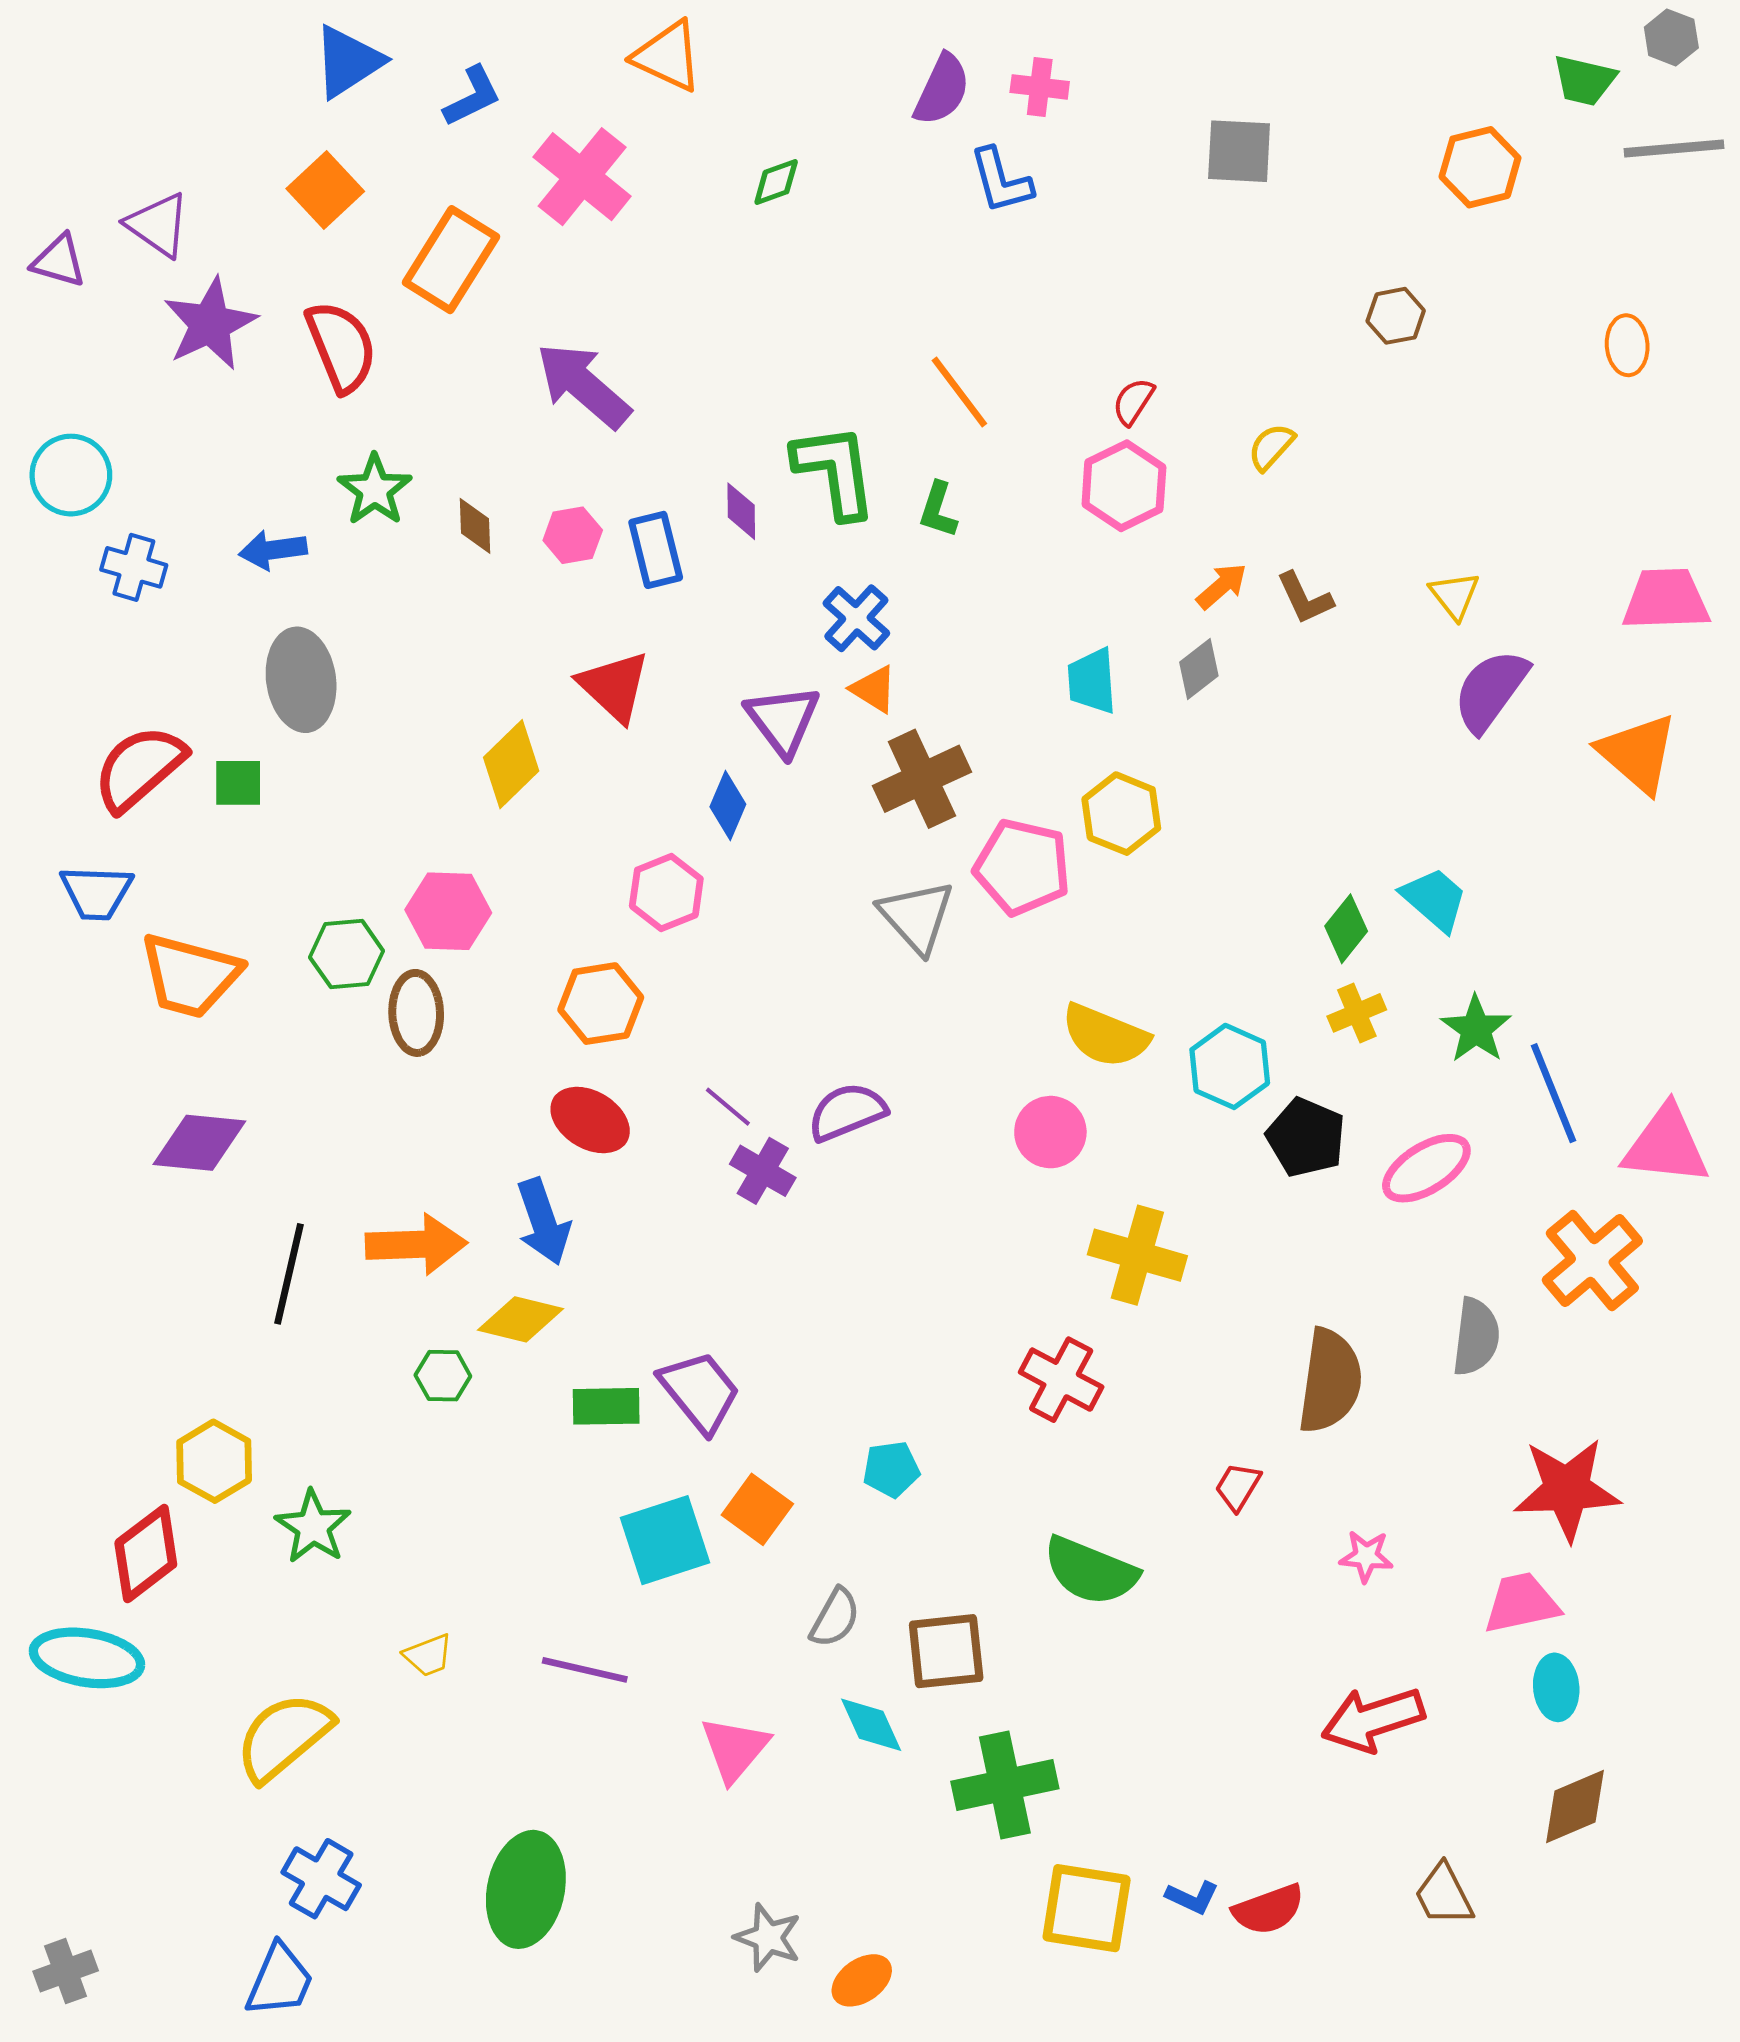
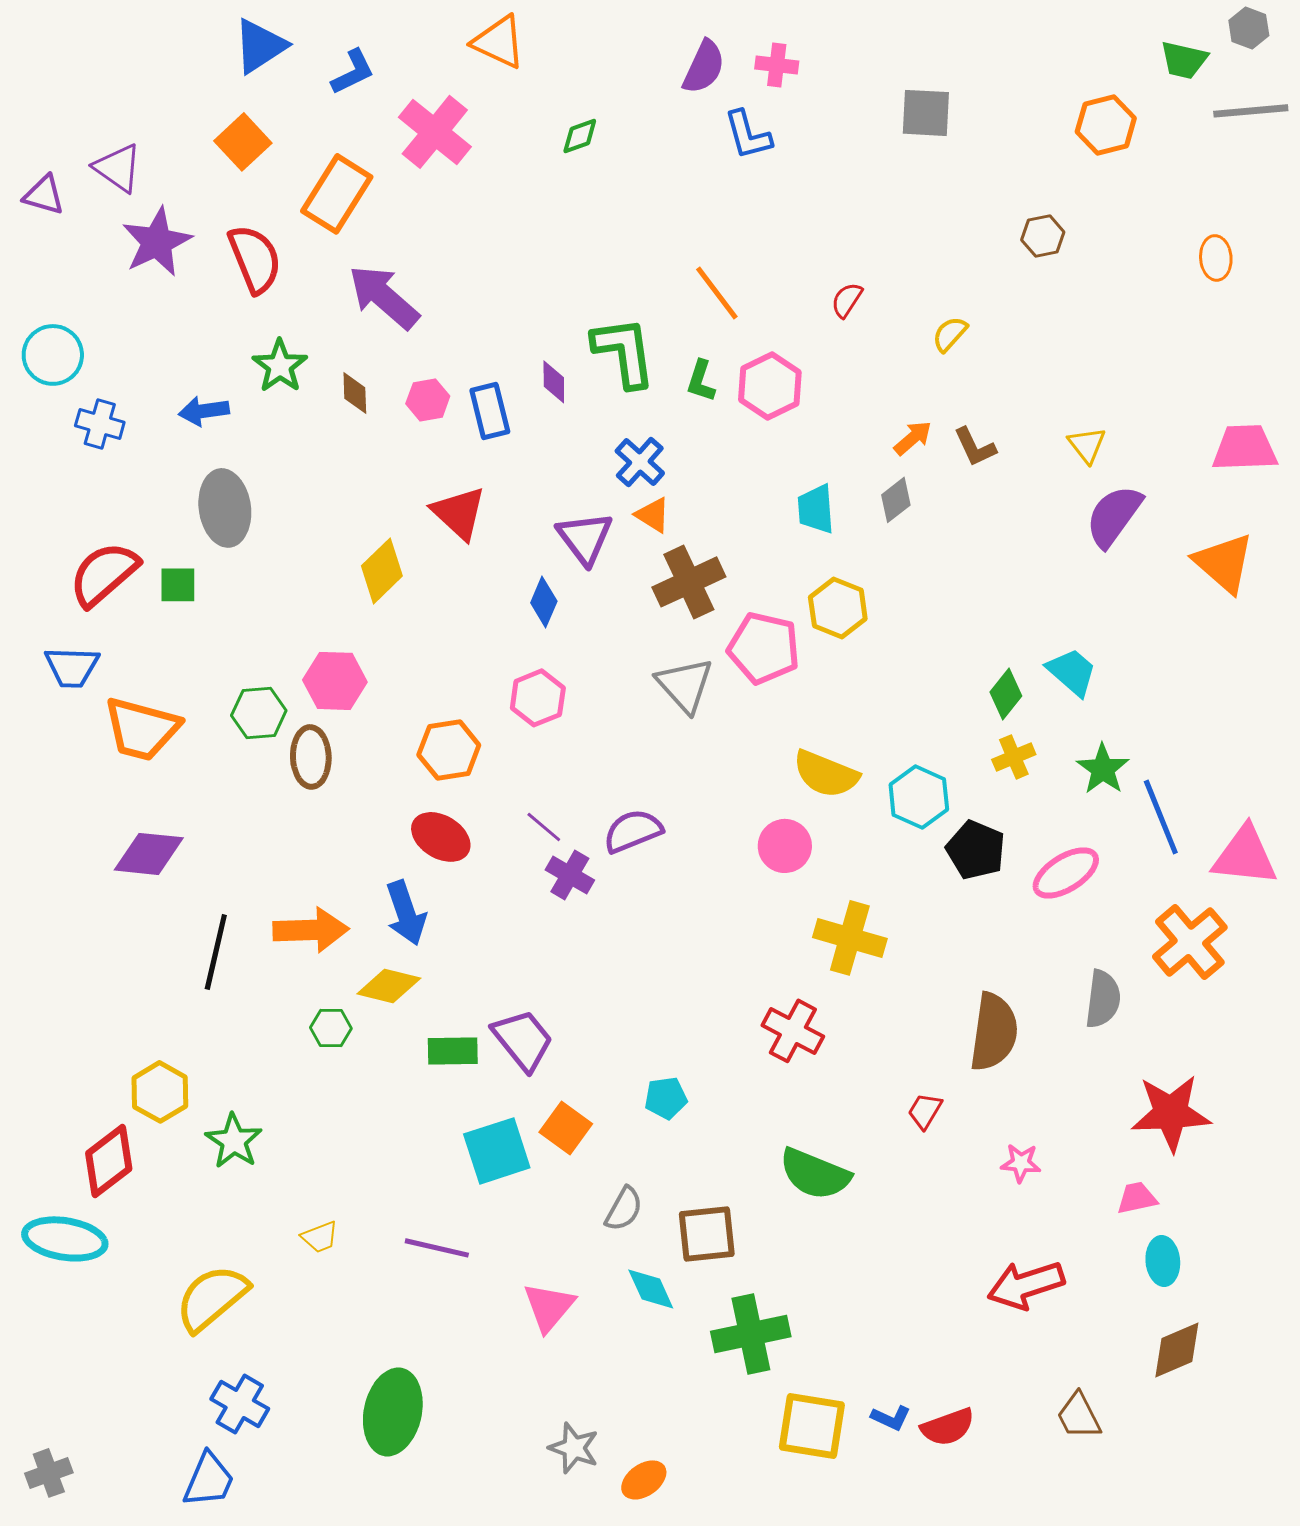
purple arrow: (583, 385) -> (384, 297), moved
pink hexagon: (1124, 486) -> (770, 386), moved
pink hexagon: (666, 893) -> (538, 698), moved
pink trapezoid: (1521, 1603) -> (1137, 1198), size x0.7

